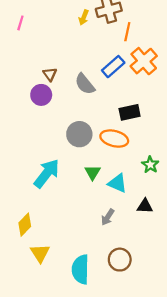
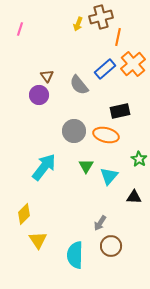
cyan triangle: (118, 183) -> (109, 176), turned 48
gray arrow: (108, 217) -> (100, 223), moved

